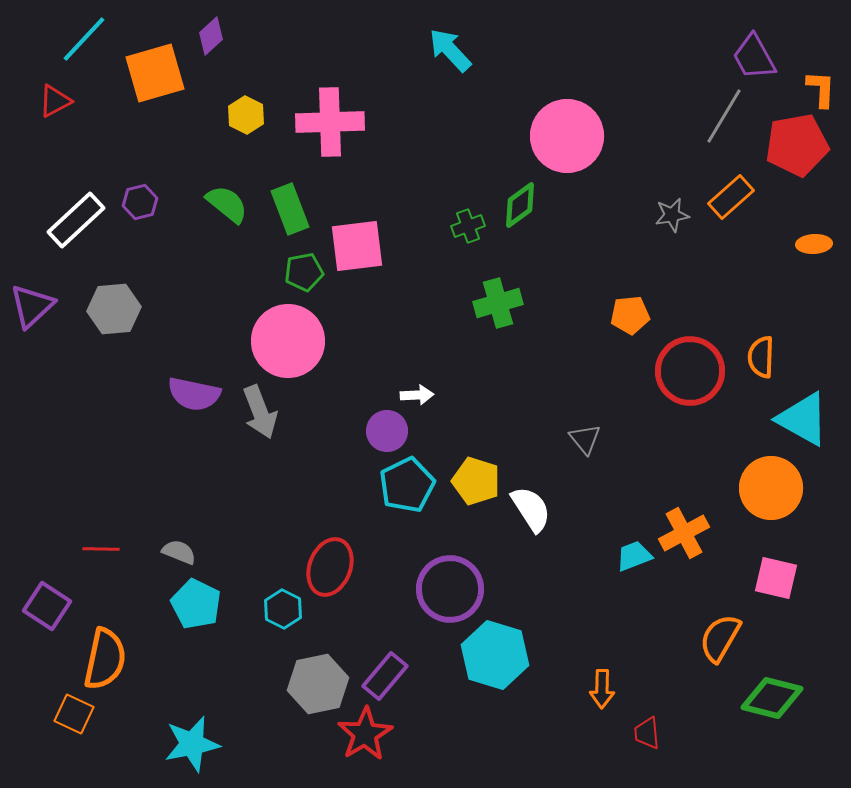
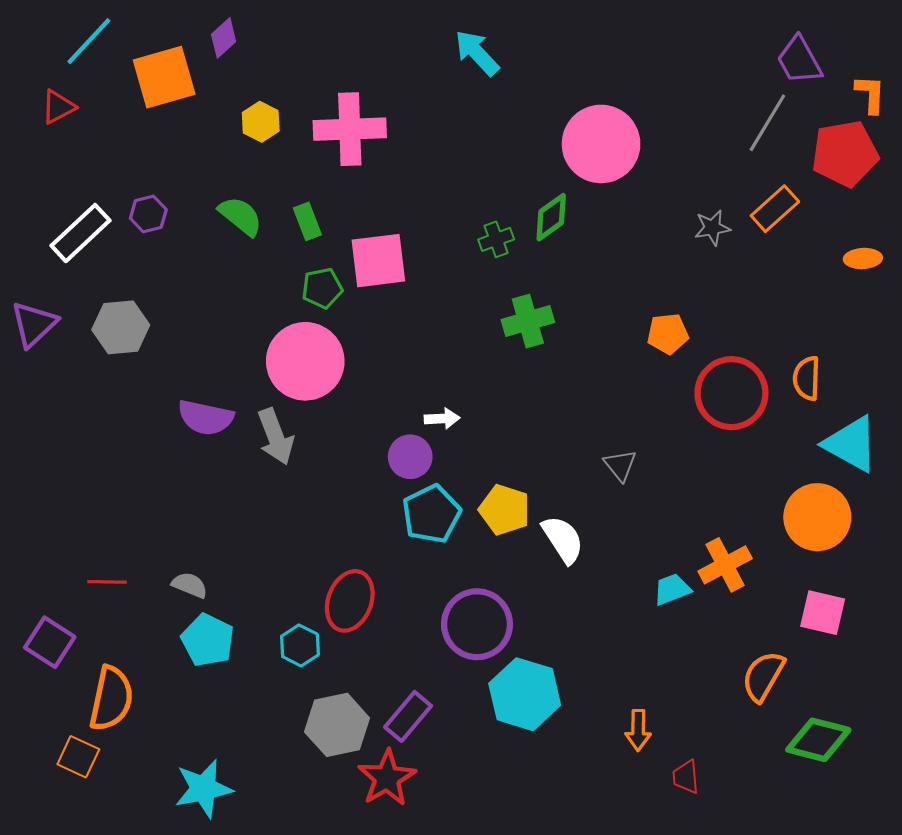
green rectangle: (290, 209) -> (307, 221), size x0.7

